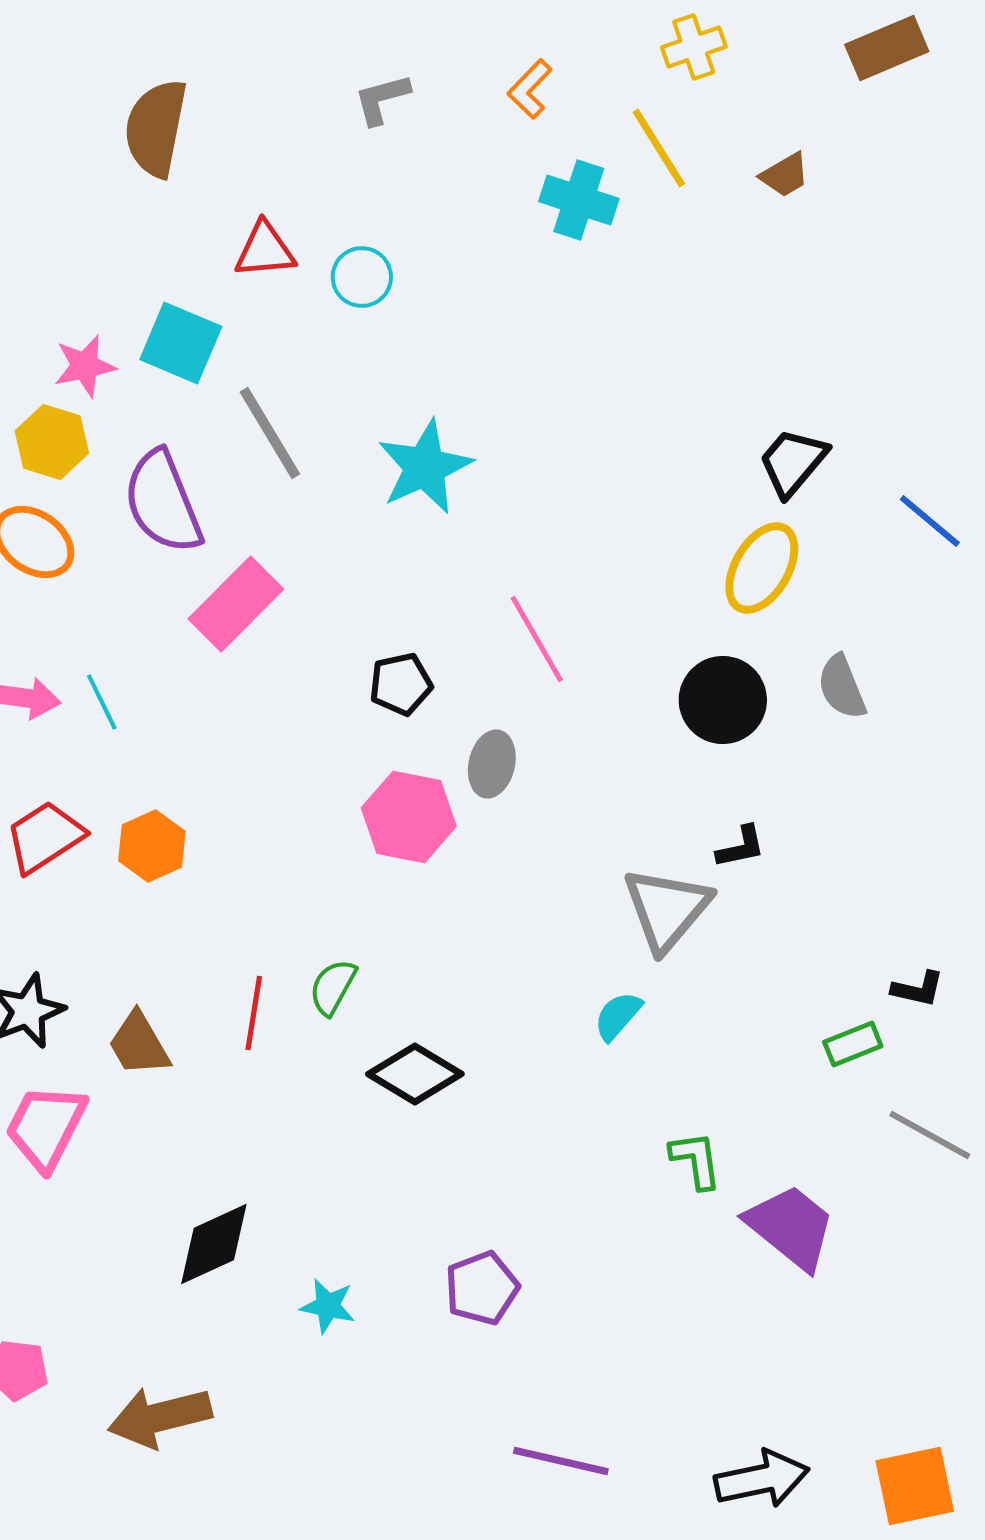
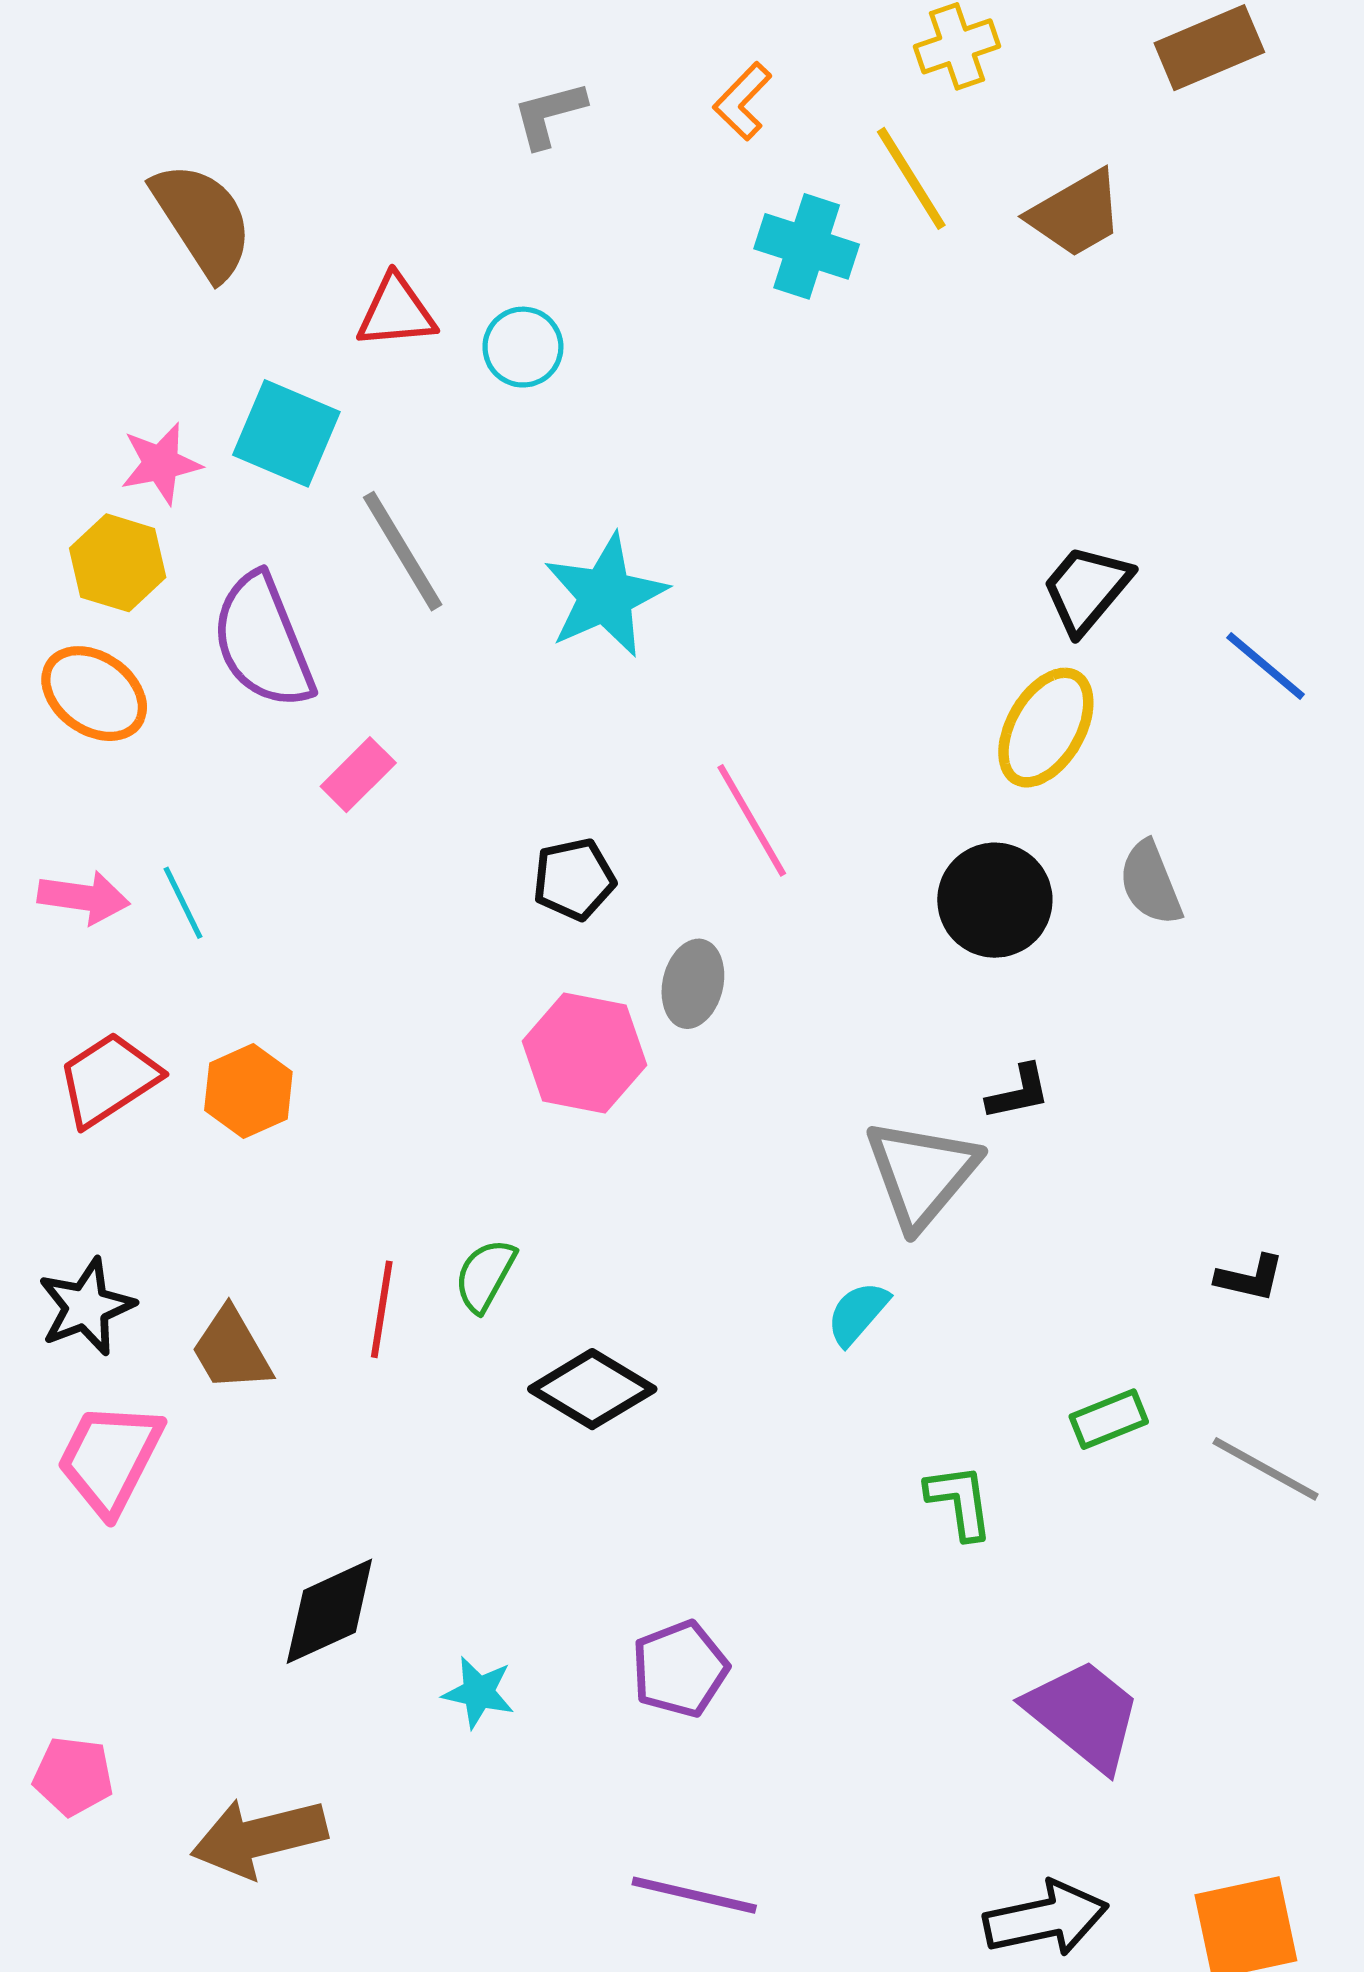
brown semicircle: (156, 128) -> (203, 220), moved, turned 136
brown trapezoid: (785, 175) -> (1076, 214), size x1.5
pink rectangle: (236, 604) -> (358, 775), size x0.6
green rectangle: (853, 1044) -> (1109, 1419), moved
purple trapezoid: (791, 1227) -> (1084, 1715), moved
purple line: (561, 1461) -> (694, 1895), moved

